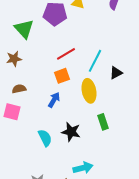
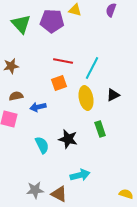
green triangle: (24, 29) -> (21, 24), moved
red line: (66, 54) -> (63, 61), turned 42
black triangle: (116, 73) -> (113, 95), moved
blue arrow: (54, 100) -> (38, 107), moved, turned -133

